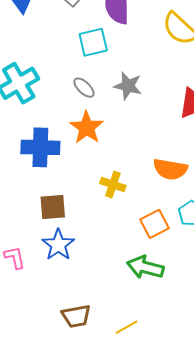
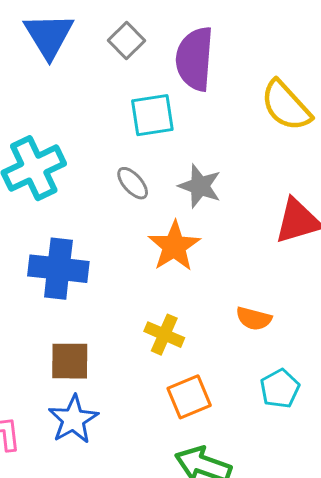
orange star: (87, 128) -> (174, 246), moved
orange semicircle: (170, 169) -> (254, 319), size x0.7
orange square: (154, 224) -> (189, 397), moved

